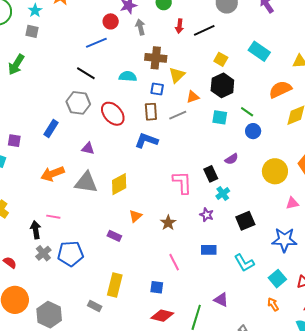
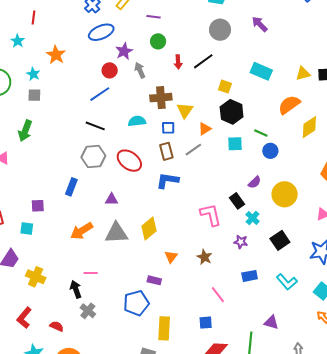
yellow circle: (275, 171) -> (285, 194), moved
blue pentagon: (70, 254) -> (136, 303), moved

